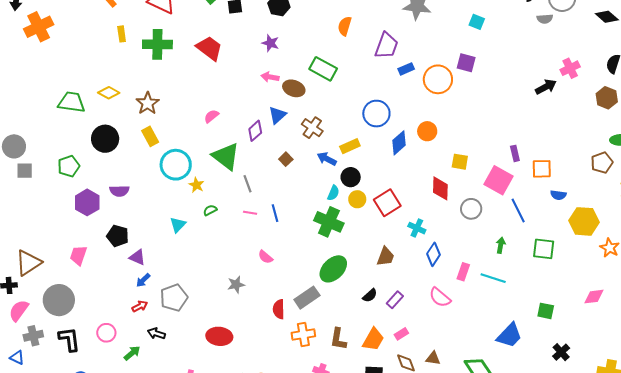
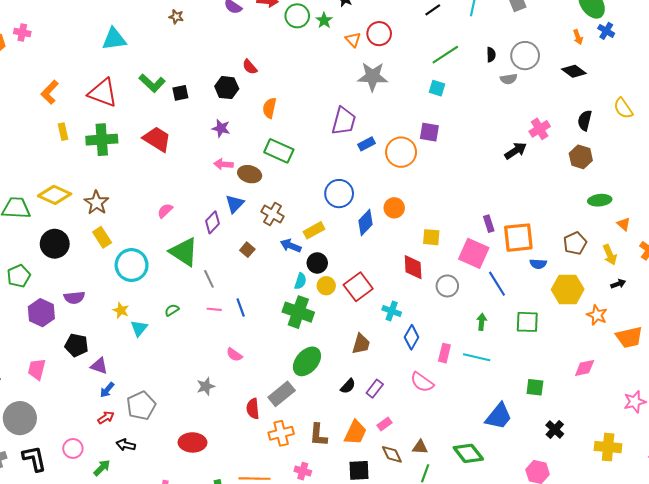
orange semicircle: (345, 26) -> (270, 108), moved
yellow diamond: (109, 93) -> (55, 195), size x1.4
brown pentagon: (602, 163) -> (575, 243), moved
orange square: (542, 169) -> (518, 238), size x1.4
yellow star: (196, 185) -> (121, 310), moved

